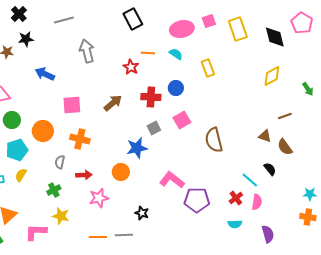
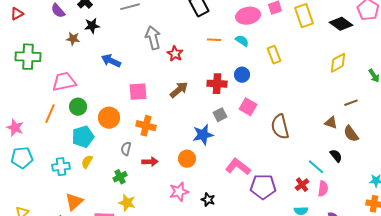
black diamond: (275, 37) -> (341, 24), turned -40
red star: (131, 67) -> (175, 54), moved
pink square: (182, 120) -> (248, 107), turned -30
pink star: (99, 198) -> (179, 192), moved

